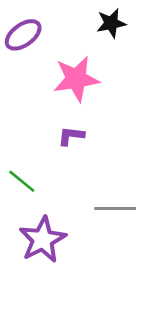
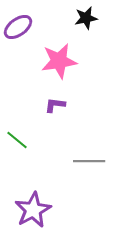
purple star: (43, 240) -> (33, 210), moved

